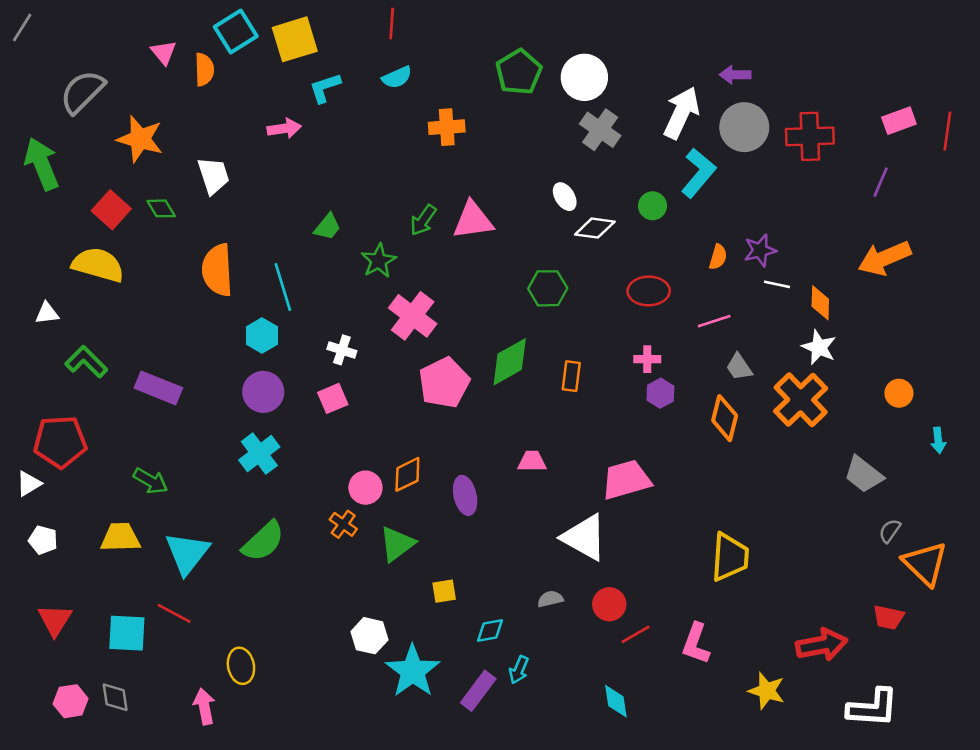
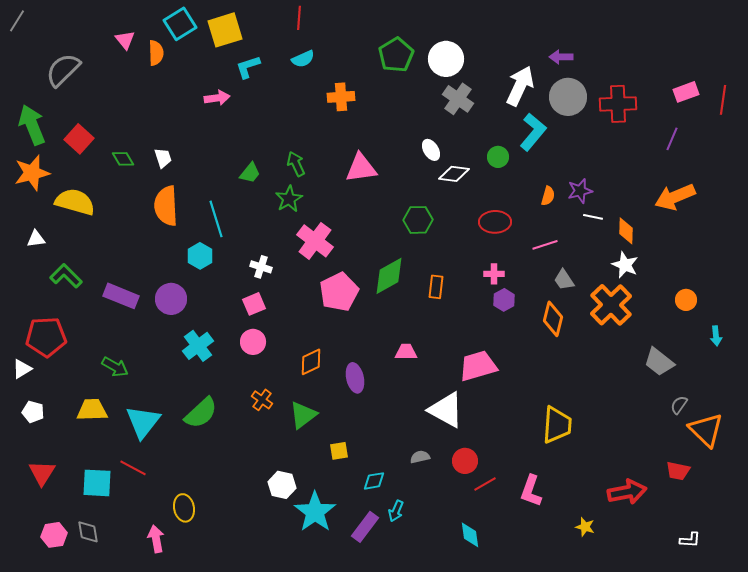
orange star: (140, 139) -> (32, 173), moved, turned -30
white trapezoid: (213, 176) -> (163, 158), moved, size x0.7
red square: (111, 210) -> (79, 139), moved
green arrow: (423, 220) -> (296, 164), moved, turned 120
purple circle: (263, 392) -> (171, 299), moved
pink circle: (365, 488) -> (253, 342), moved
yellow star: (767, 691) -> (585, 527), size x0.7
white L-shape: (873, 708) -> (690, 540), moved, size x0.5

